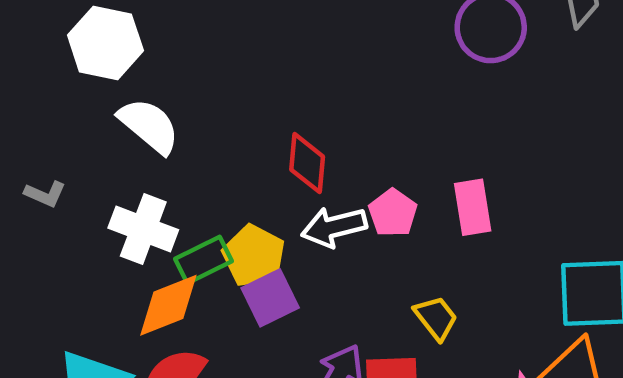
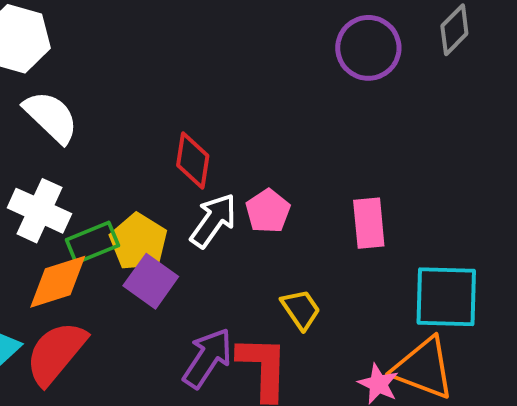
pink rectangle: (473, 207) -> (369, 223), moved
white arrow: (334, 227) -> (213, 220), turned 136
purple square: (270, 298) -> (151, 281), turned -32

